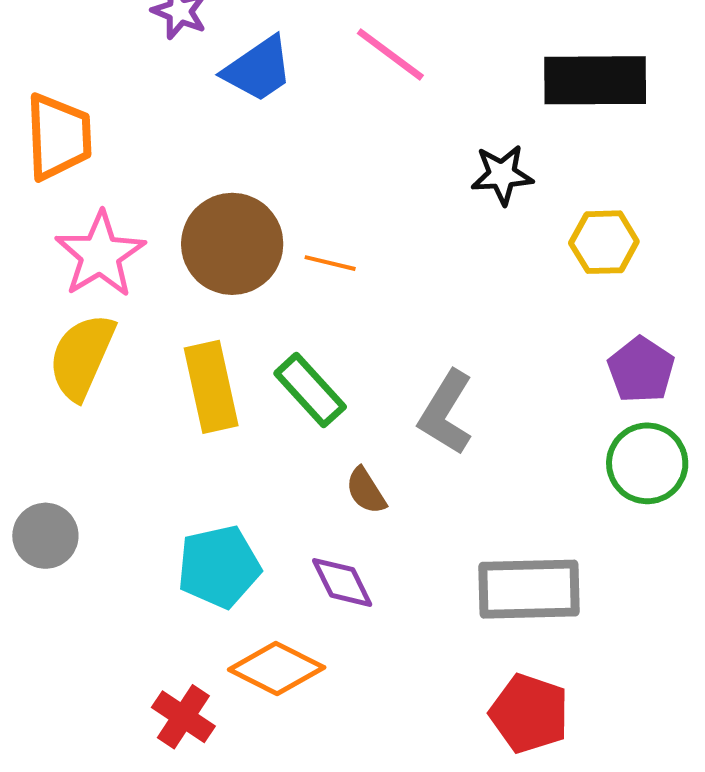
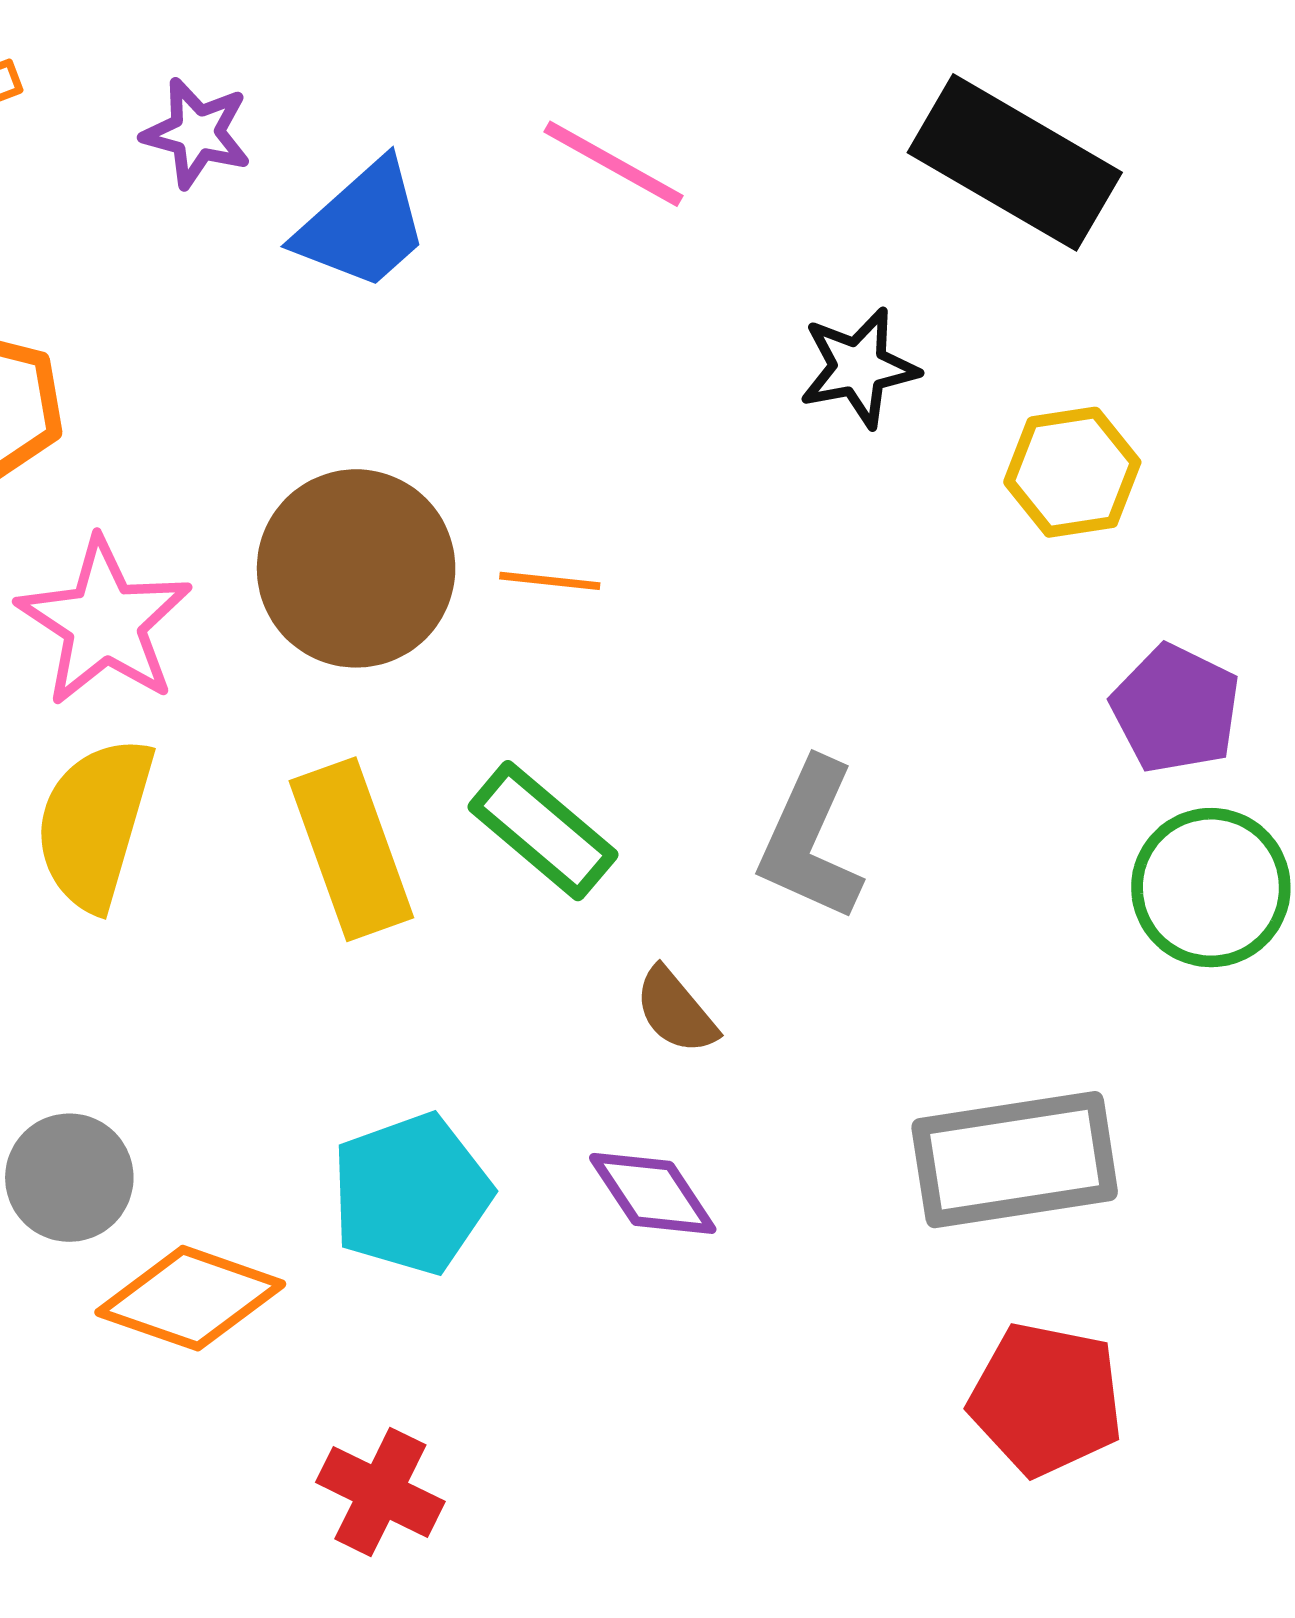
black rectangle: (595, 80) -> (1015, 162), turned 38
orange diamond: (277, 668) -> (190, 1298), moved

